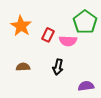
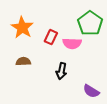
brown semicircle: (23, 67) -> (23, 61), moved
purple semicircle: (86, 86) -> (91, 91), turned -140

